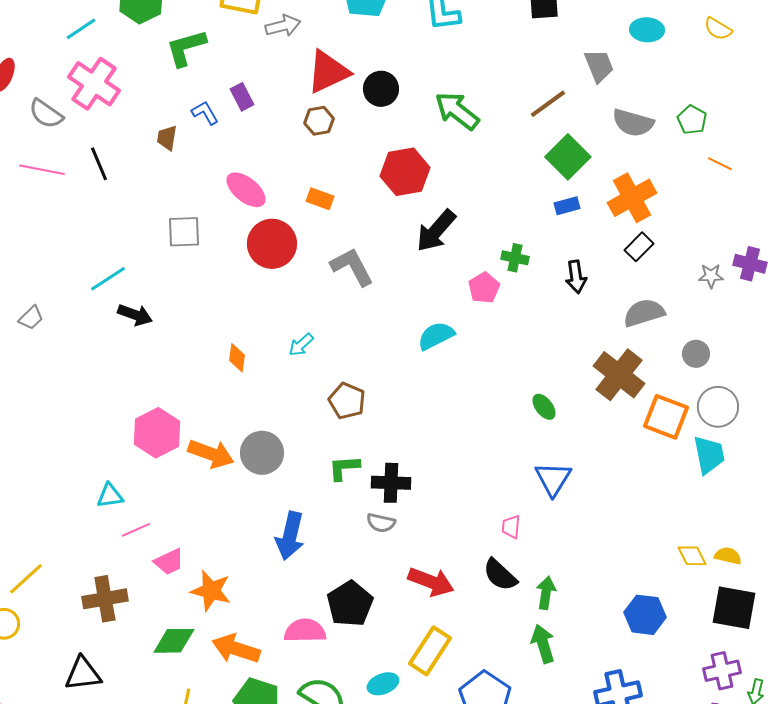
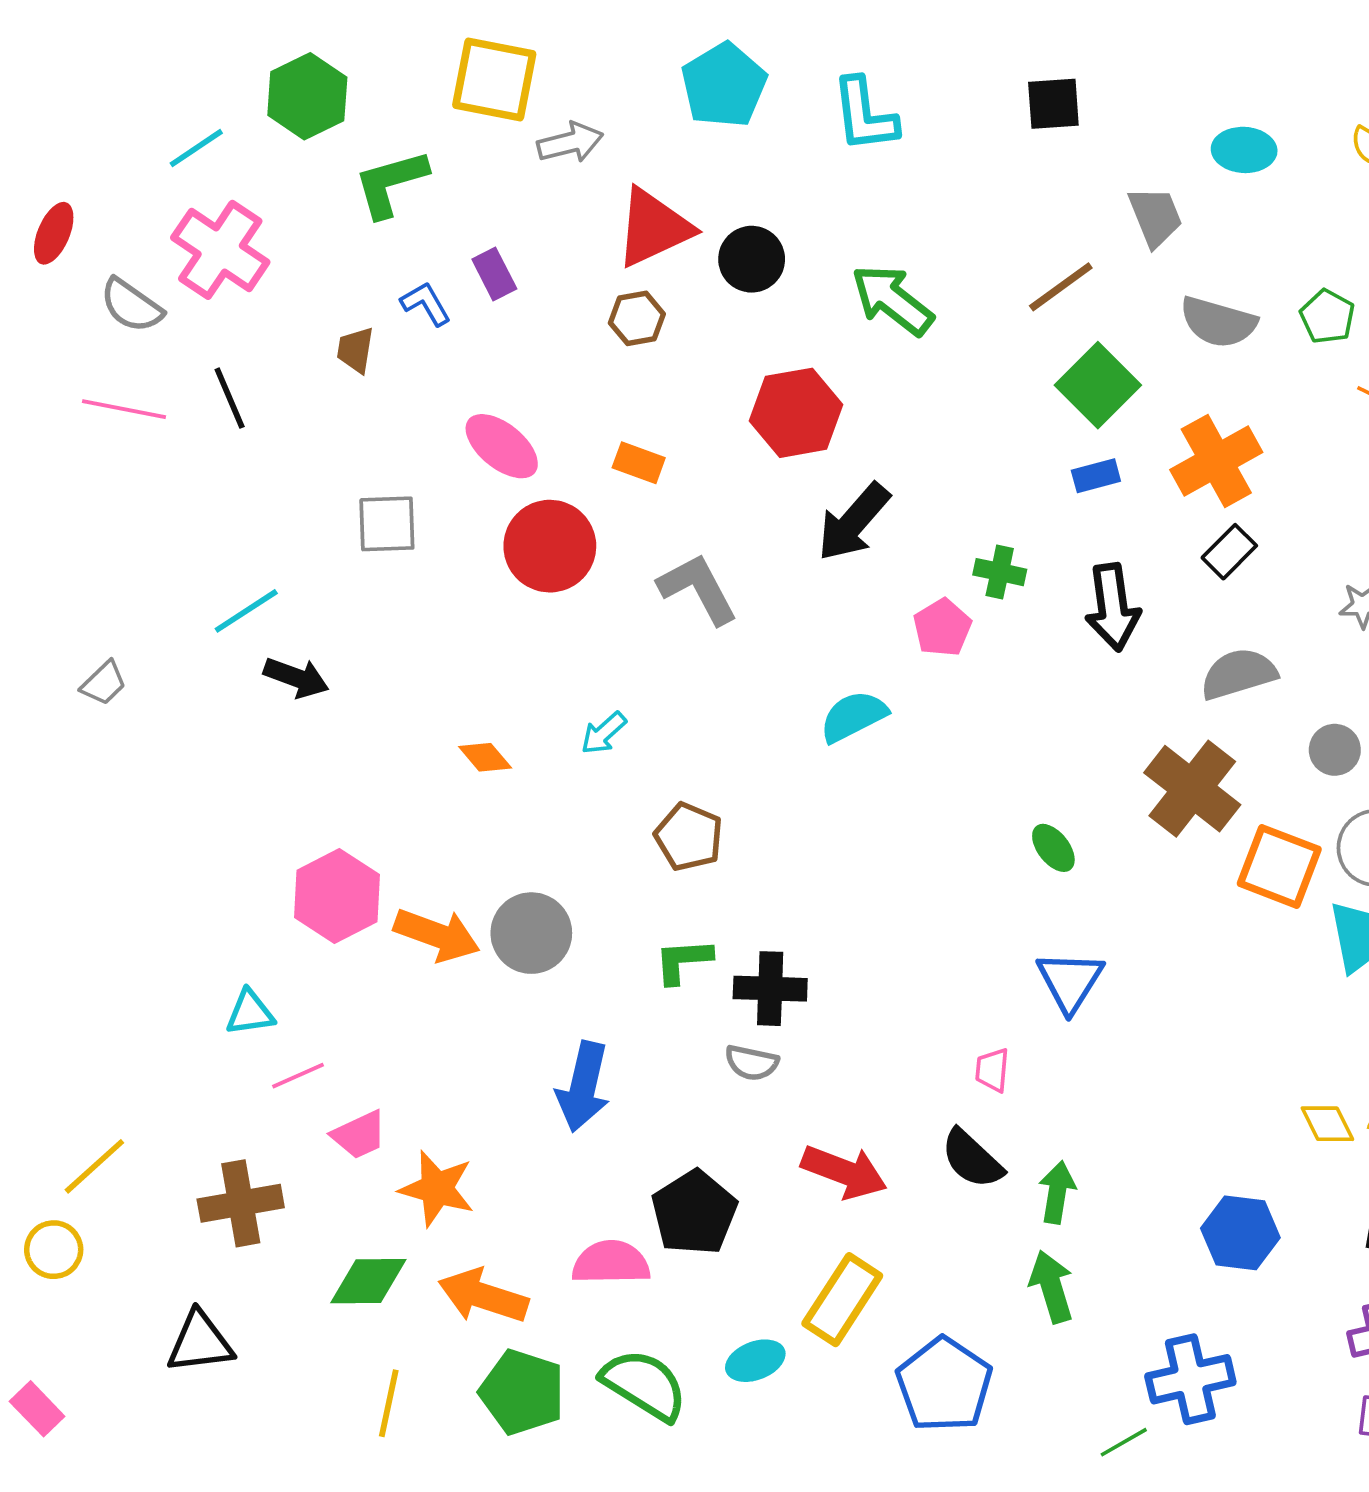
black arrow: (576, 277) -> (1113, 607), size x1.4
orange diamond: (237, 358) -> (485, 757), turned -48

